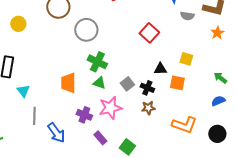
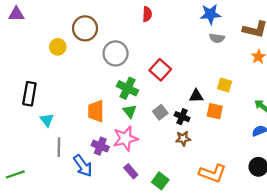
gray semicircle: (187, 16) -> (217, 38), moved
yellow circle: (18, 24) -> (58, 47), moved
red square: (149, 33) -> (160, 70), moved
green triangle: (99, 83) -> (130, 111), turned 32
pink star: (110, 108) -> (125, 138), moved
purple cross: (84, 115) -> (100, 146), moved
orange L-shape: (184, 125) -> (213, 173), moved

